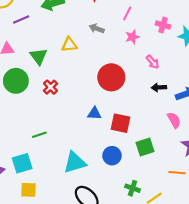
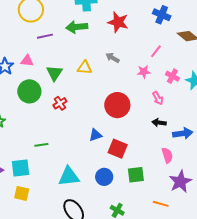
pink line: (127, 13) -> (156, 51), moved
pink cross: (163, 25) -> (172, 76), moved
blue triangle: (94, 113) -> (95, 135), turned -32

